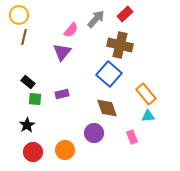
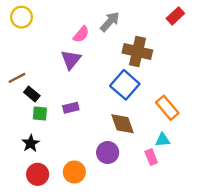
red rectangle: (125, 14) -> (175, 16), moved
brown line: (24, 37) -> (17, 78), moved, turned 49
cyan triangle: (148, 116) -> (163, 140), moved

